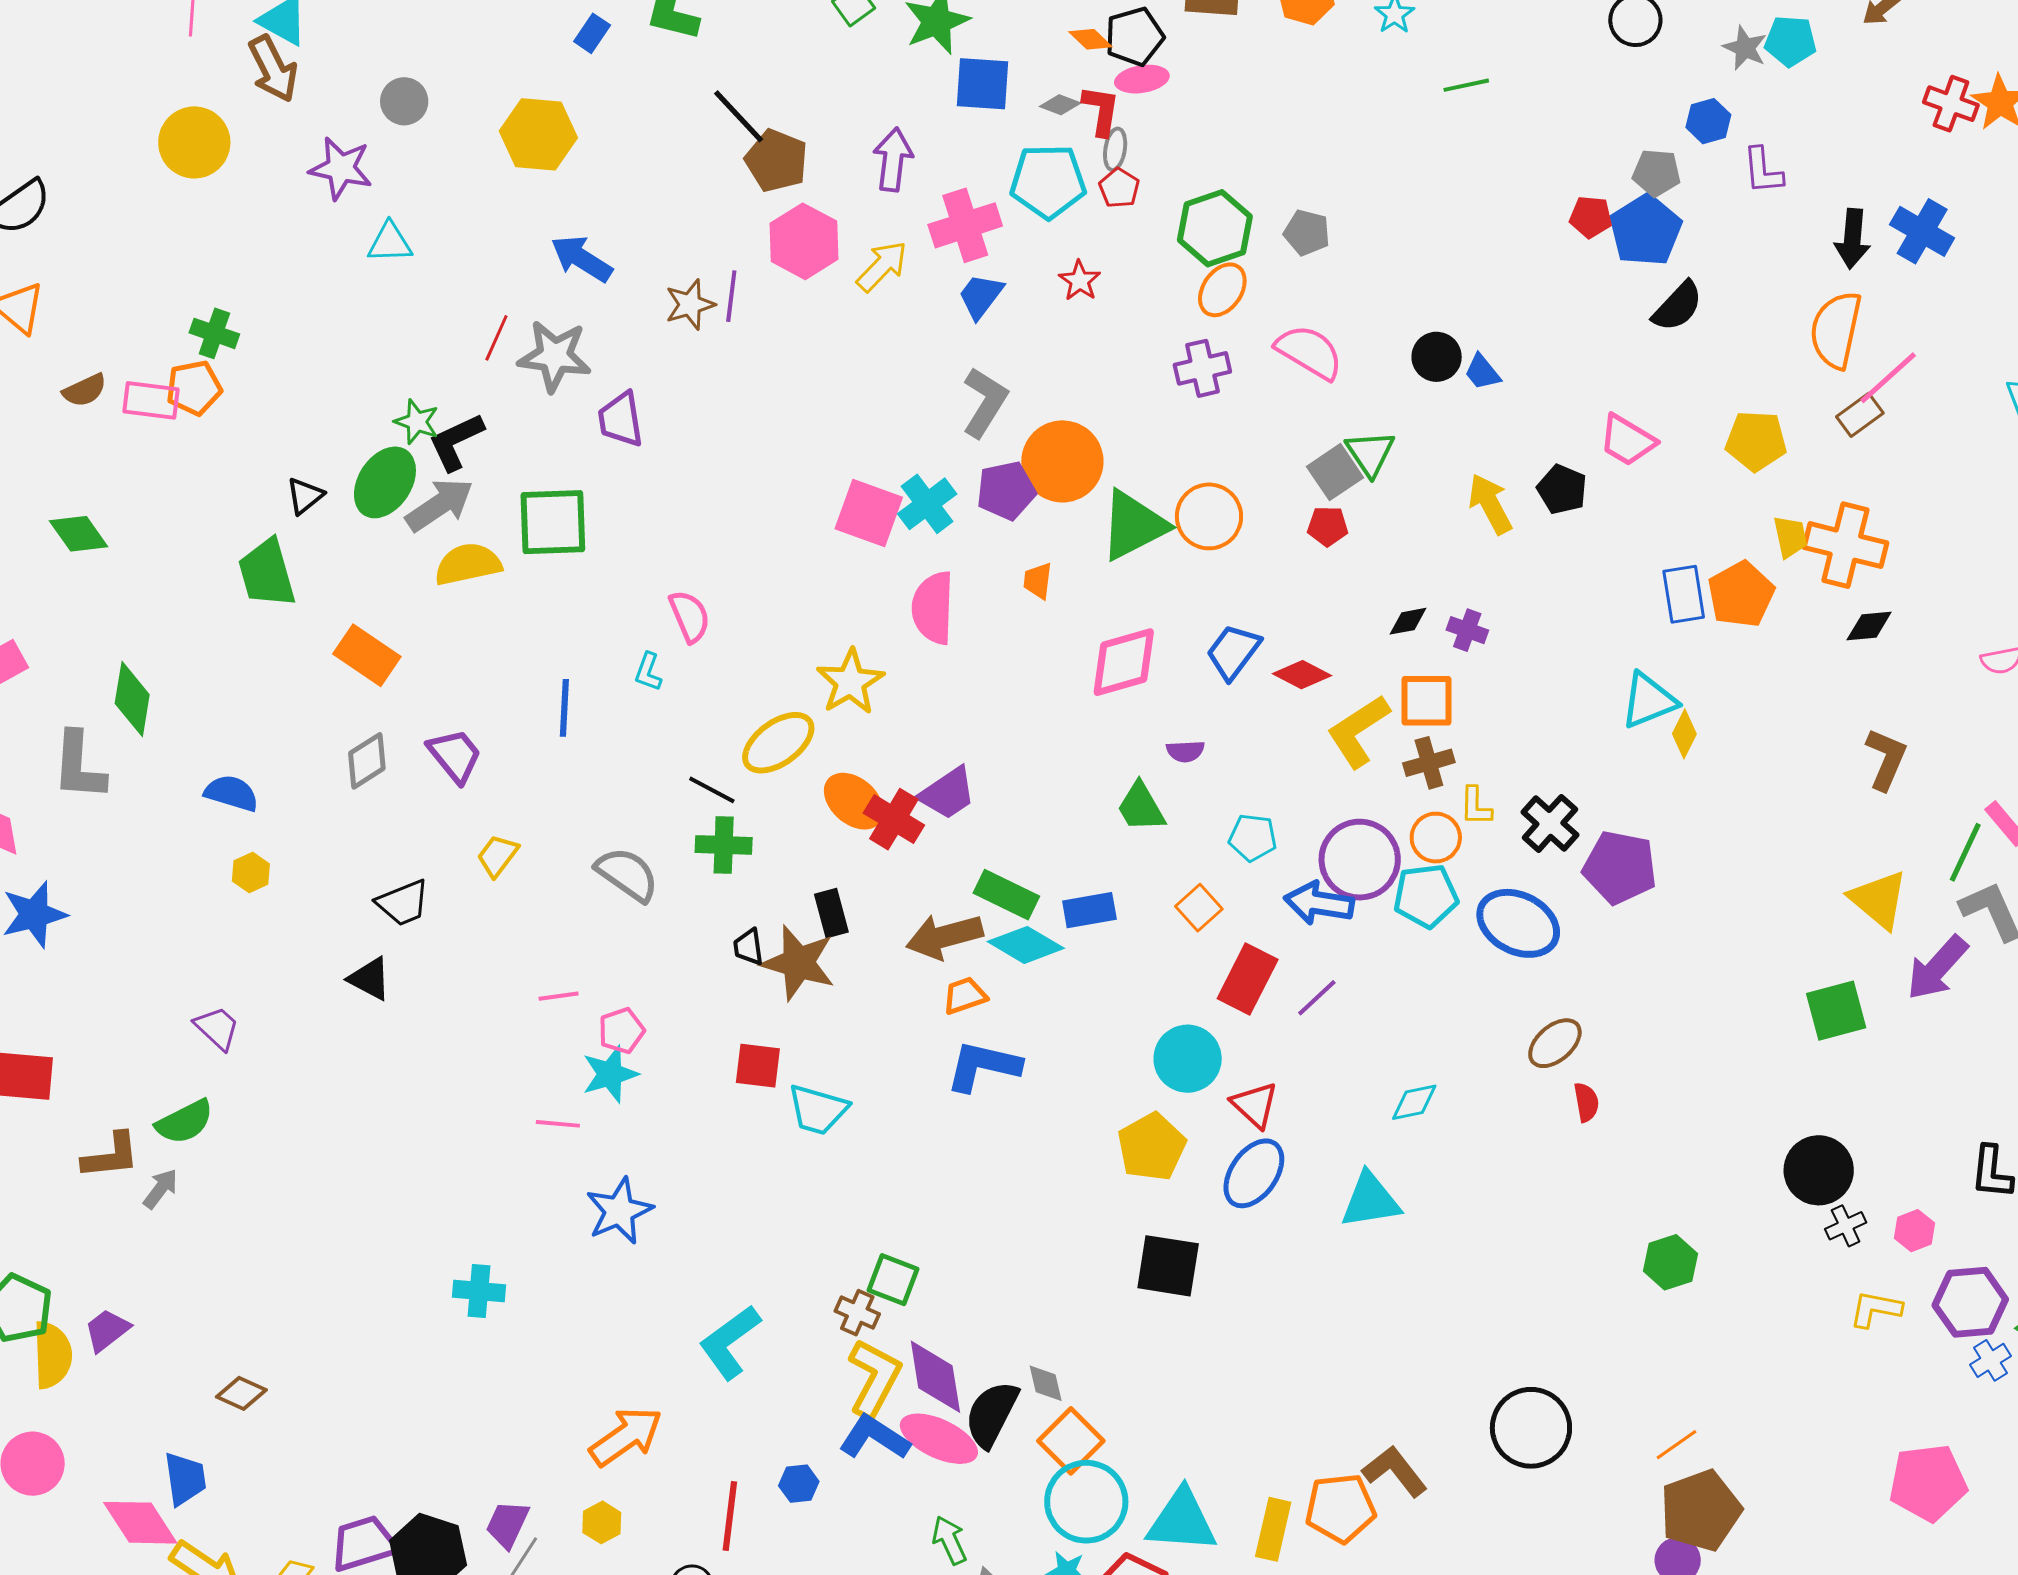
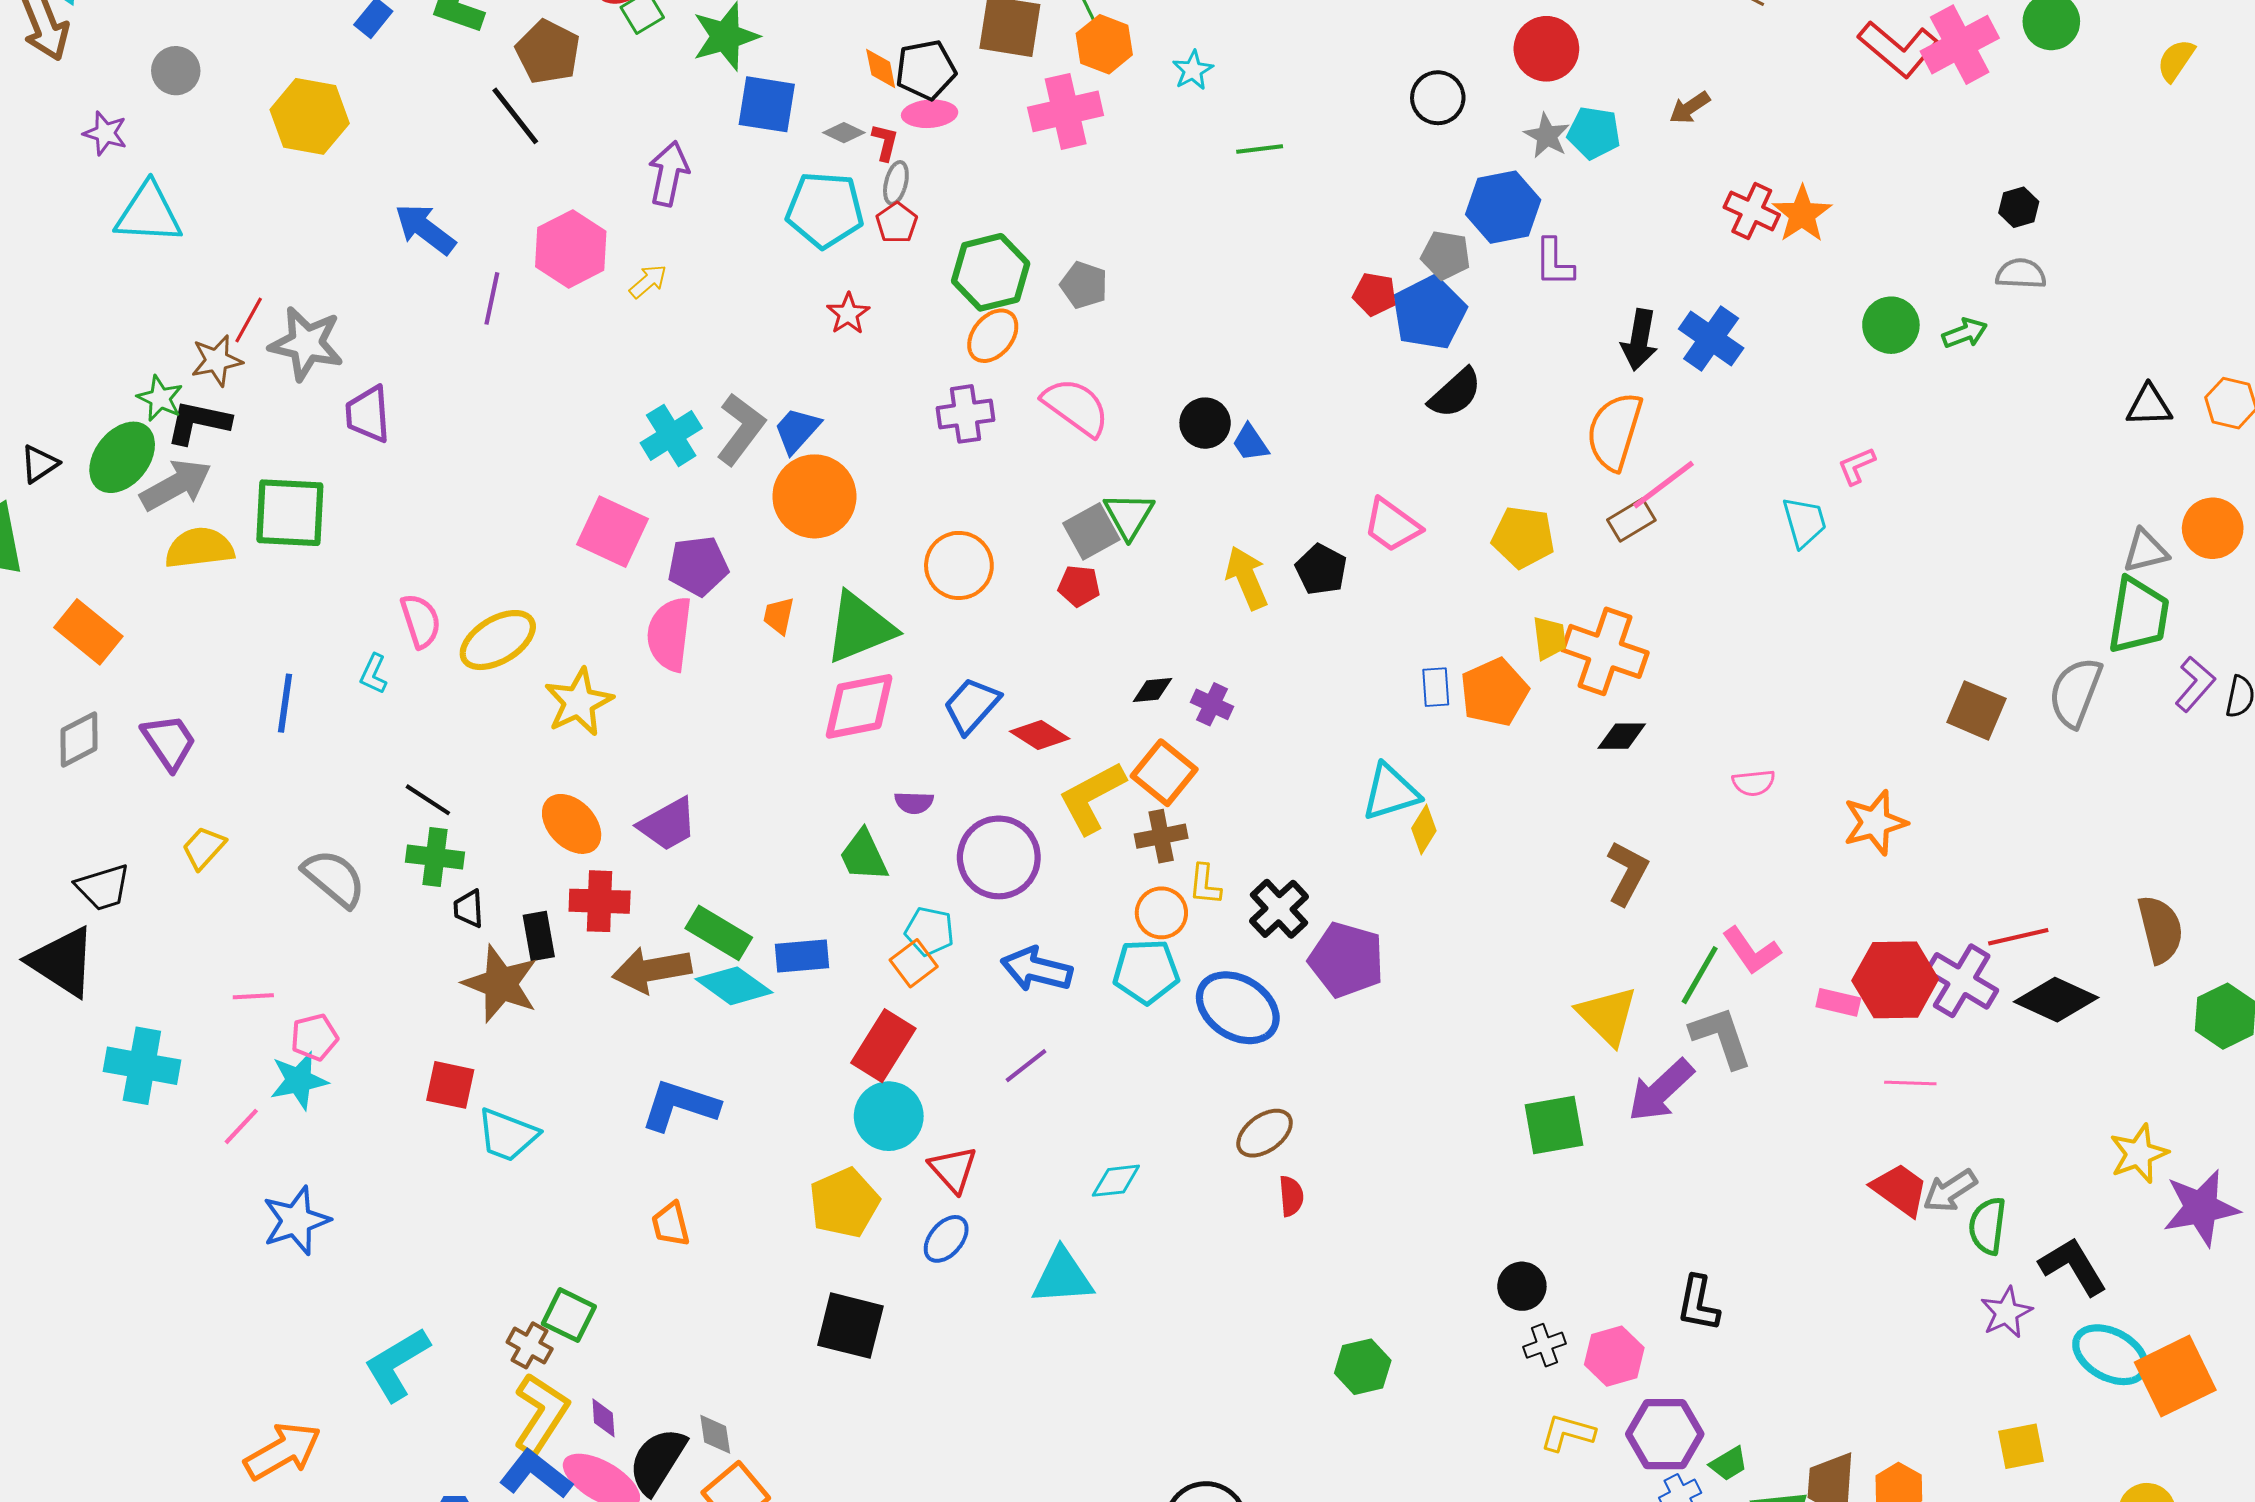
orange diamond: (1090, 39) -> (881, 69), turned 30
red L-shape: (1101, 111) -> (885, 142), size x0.7
blue hexagon: (1708, 121) -> (1503, 207), size x1.6
brown pentagon: (776, 161) -> (548, 52), moved
purple star: (341, 168) -> (105, 133), size x0.7
pink cross: (965, 225) -> (1066, 111), moved
cyan triangle: (390, 243) -> (149, 213), size x1.5
blue arrow: (582, 259) -> (425, 229), moved
yellow arrow: (882, 266) -> (648, 281), size x0.7
blue trapezoid: (981, 296) -> (797, 430), moved
brown star: (690, 305) -> (217, 361), moved
black L-shape: (456, 442) -> (198, 422), turned 32
purple pentagon: (1006, 491) -> (698, 566), moved
cyan cross: (927, 504) -> (671, 435), moved
green triangle: (1133, 525) -> (860, 628), moved
blue rectangle: (1684, 594) -> (1436, 687), size x0.7
orange square: (1426, 701) -> (1164, 773), turned 34
yellow ellipse: (778, 743) -> (498, 640), moved
red cross: (894, 819) -> (600, 901), moved, turned -34
cyan pentagon: (1253, 838) -> (929, 931), moved
purple circle: (1360, 860) -> (999, 857), moved
black trapezoid: (748, 947) -> (469, 909), moved
black triangle: (370, 979) -> (62, 962), size x1.6
red rectangle: (1248, 979) -> (883, 1046), moved
orange trapezoid: (965, 996) -> (671, 1224), moved, turned -90
pink line: (558, 1124) -> (241, 1126), turned -57
black circle: (1819, 1170) -> (1522, 1286), size x0.7
blue ellipse: (1254, 1173) -> (946, 1239), size x0.7
pink hexagon: (1914, 1231) -> (1614, 1356), size x1.4
cyan cross: (479, 1291) -> (142, 1066), moved, size x1.4
purple diamond: (935, 1377) -> (603, 1418), size x0.5

